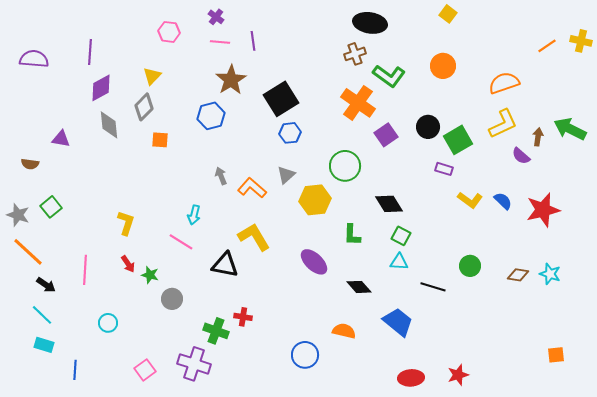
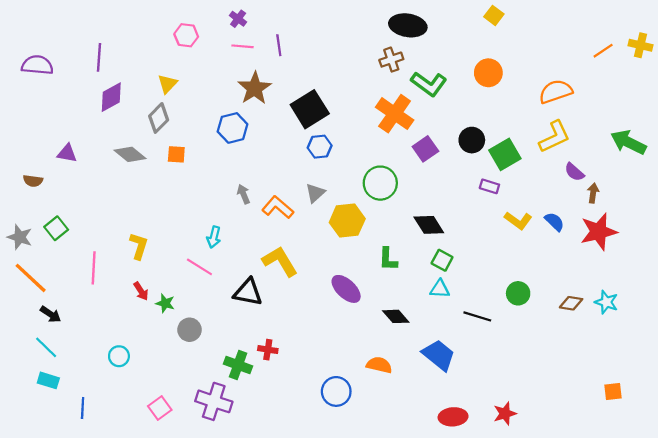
gray diamond: (109, 125) -> (130, 154), moved, turned -44
brown arrow: (538, 137) -> (593, 193), moved
pink line: (85, 270) -> (94, 268), moved

